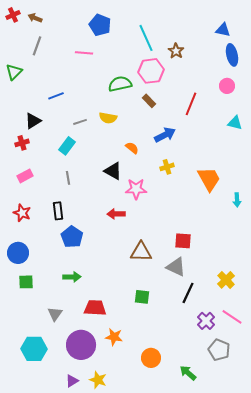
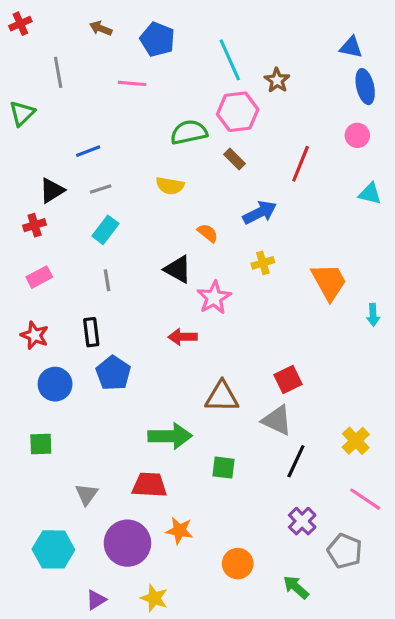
brown arrow: (35, 18) -> (101, 28), moved
gray line: (37, 46) -> (58, 72), turned -30
gray line: (80, 122) -> (101, 189), moved
pink star: (136, 189) -> (214, 298), turned -30
red square: (183, 241) -> (288, 379), turned -30
blue circle: (18, 253) -> (55, 384), moved
green arrow: (72, 277) -> (170, 436), moved, size x1.5
purple cross: (206, 321) -> (302, 521), moved
purple triangle: (72, 381) -> (96, 600), moved

